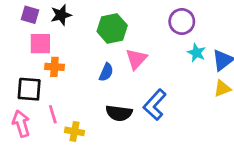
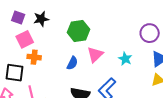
purple circle: (182, 21) -> (150, 33), moved
pink square: (40, 44) -> (25, 39), turned -30
cyan star: (196, 53) -> (125, 59), moved

